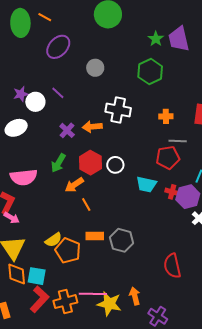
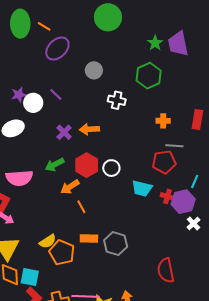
orange line: (45, 17) -> (44, 26), moved
white cross: (118, 110) -> (117, 100), moved, size x0.7
green arrow: (58, 163) -> (55, 165), turned 30

